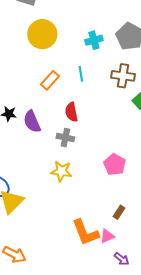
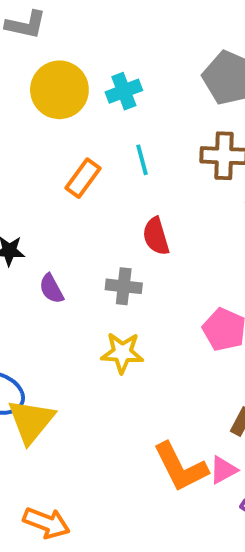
cyan cross: (94, 40) -> (124, 91), moved
red semicircle: (71, 112) -> (156, 236), moved
purple semicircle: (32, 122) -> (51, 289), moved, size x0.7

